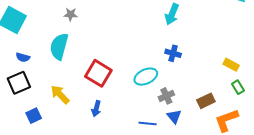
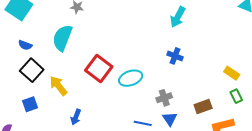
cyan ellipse: (146, 77) -> (131, 78), moved
black square: (19, 83) -> (32, 70), moved, turned -30
blue arrow: (96, 109) -> (76, 117), moved

